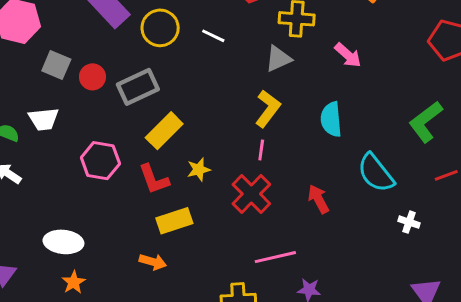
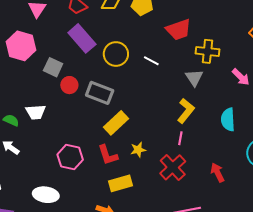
gray triangle: (278, 59) -> (194, 78), turned -42
gray square: (56, 65) -> (53, 67), moved
gray rectangle: (138, 87) -> (100, 93), turned 44
pink hexagon: (100, 161) -> (70, 157), moved

